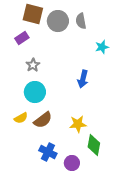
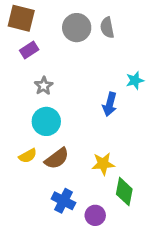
brown square: (33, 14) -> (21, 18), moved
cyan star: (102, 47) -> (135, 80), moved

